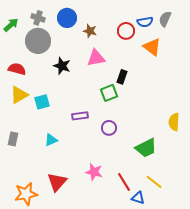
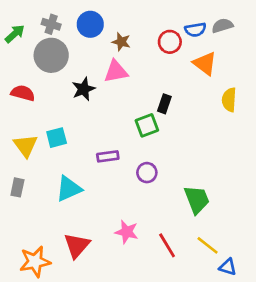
gray semicircle: (165, 19) -> (222, 26), turned 49
pink triangle: (96, 58) -> (116, 71), moved
black star: (62, 66) -> (84, 89), turned 30
yellow triangle: (19, 95) -> (26, 146), moved, turned -36
yellow semicircle: (174, 122) -> (229, 100), moved
cyan triangle: (51, 140) -> (69, 189), size x1.5
green trapezoid: (146, 148) -> (197, 200), turned -85
blue triangle: (138, 198) -> (228, 267), moved

